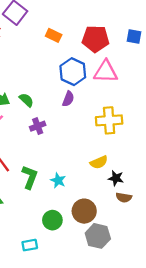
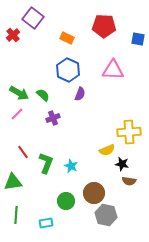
red pentagon: (95, 39) -> (104, 26), moved
blue hexagon: (73, 72) -> (68, 70), moved
yellow cross: (109, 120) -> (129, 132), moved

